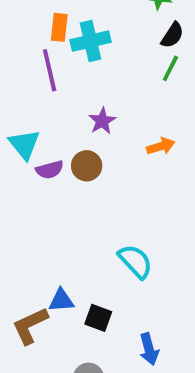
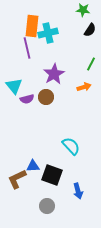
orange rectangle: (59, 27) -> (32, 26), size x1.5
green line: (170, 68) -> (91, 64), moved
purple star: (102, 121) -> (54, 74), size x1.5
black square: (98, 318) -> (52, 175), size x1.5

